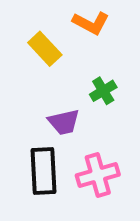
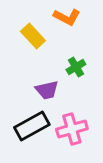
black rectangle: (43, 171) -> (32, 126), turned 64

